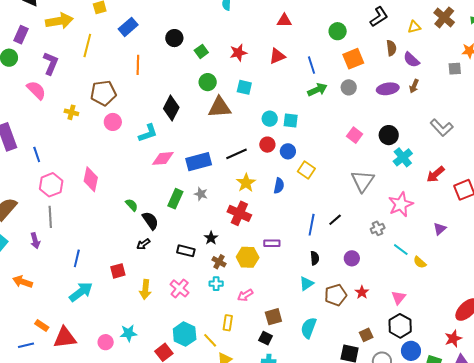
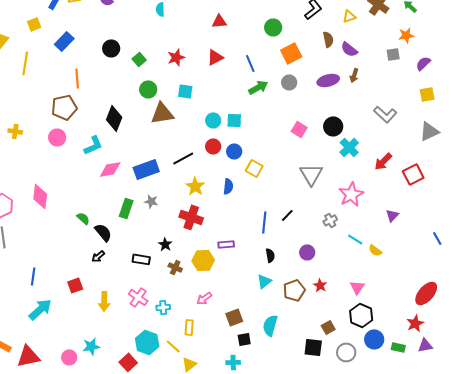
brown pentagon: (103, 93) -> (64, 107), moved
cyan cross: (216, 284) -> (163, 307), moved
black square: (266, 338) -> (244, 339), moved, turned -32

